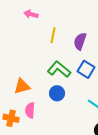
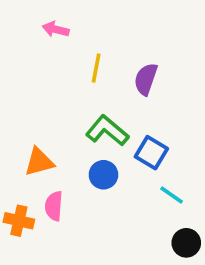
blue square: (86, 69) -> (151, 153), moved

